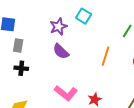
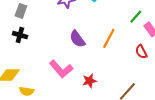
purple semicircle: (61, 51) -> (77, 39), moved

